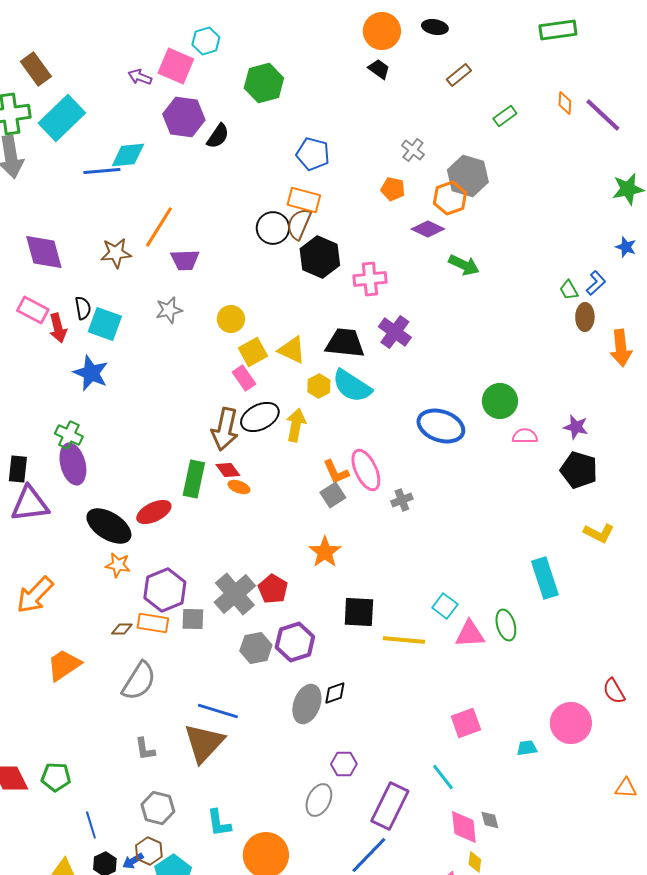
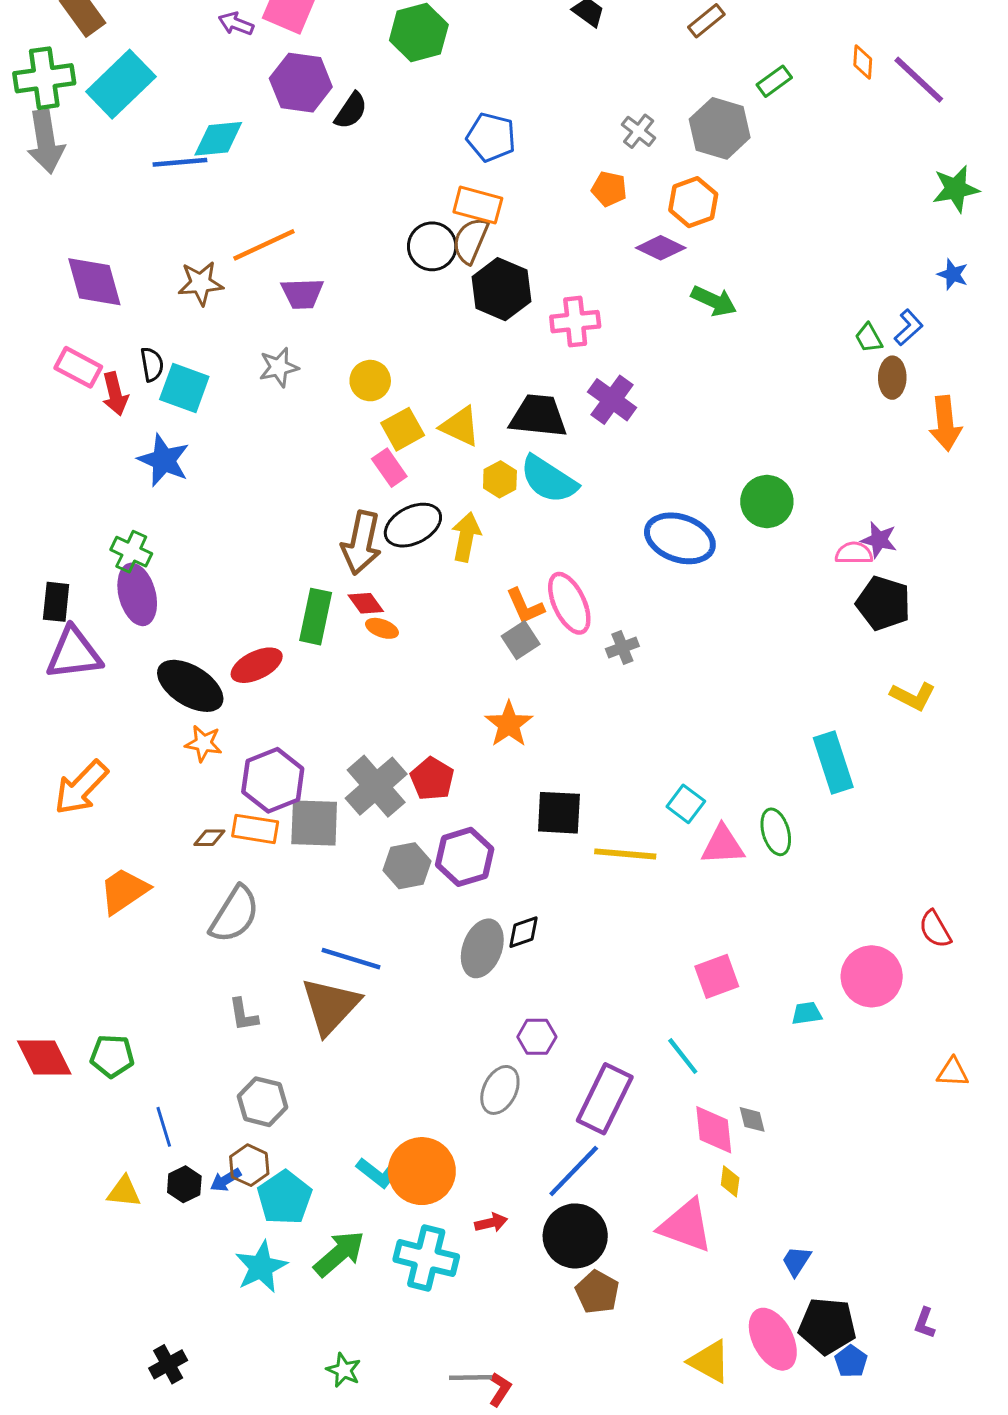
gray hexagon: (468, 176) -> (720, 128), moved
orange line: (159, 227) -> (264, 245), turned 33
pink semicircle: (525, 436) -> (854, 553), moved
gray square: (193, 619) -> (314, 823), size x1.5
cyan L-shape: (219, 823) -> (379, 1173), moved, turned -44

